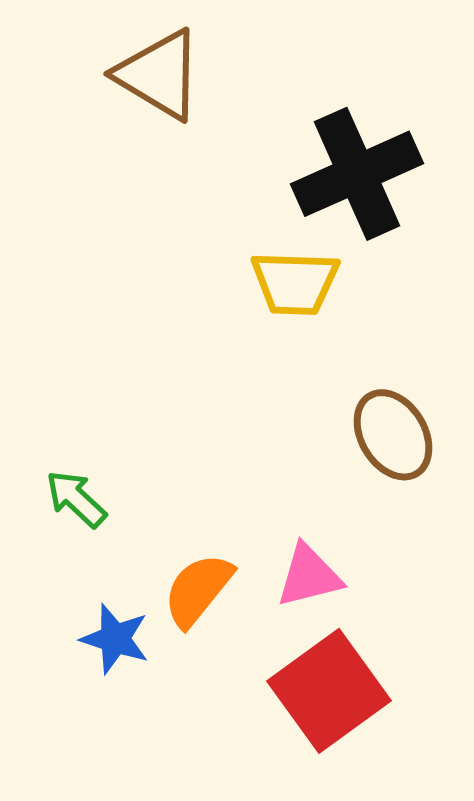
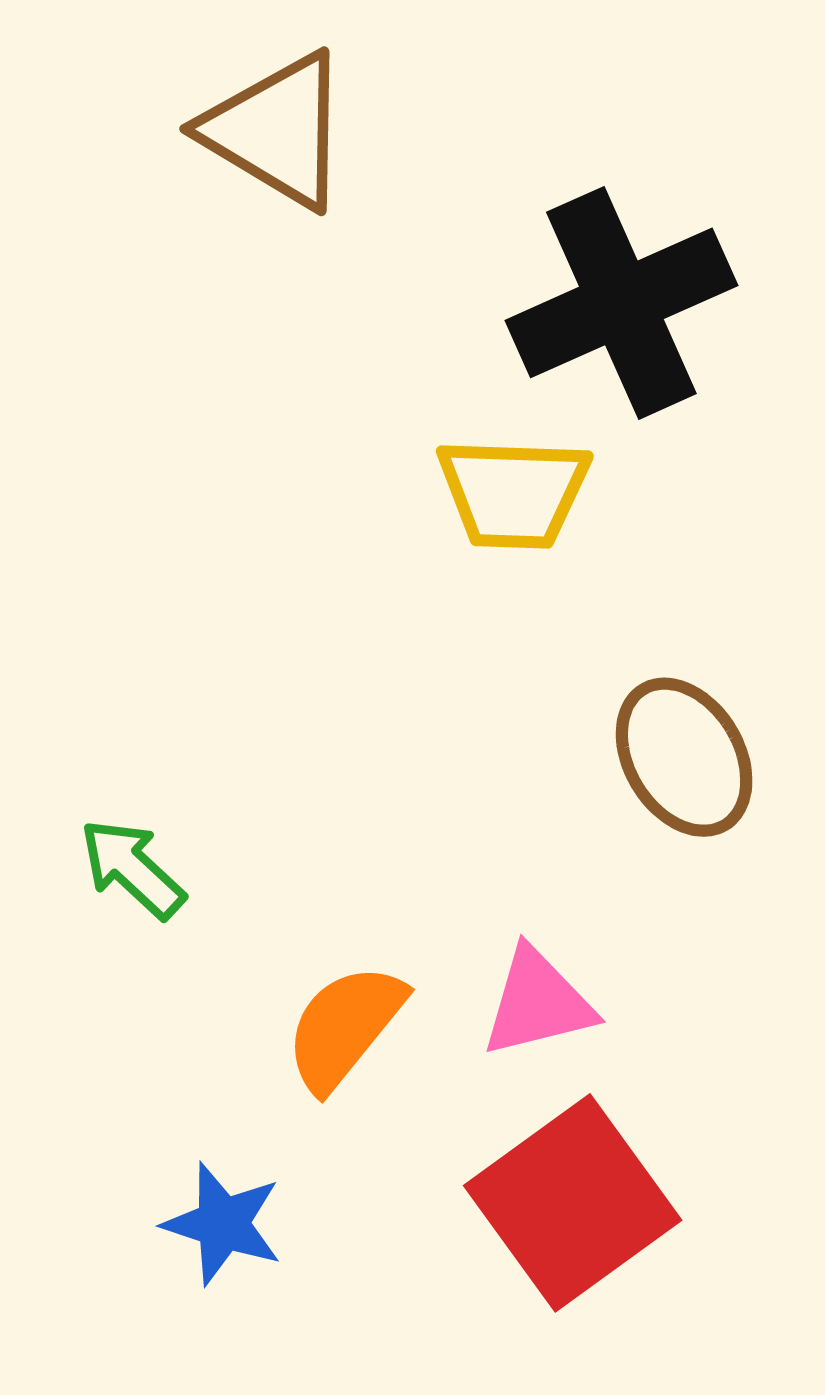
blue star: (115, 639) -> (223, 1224), moved

